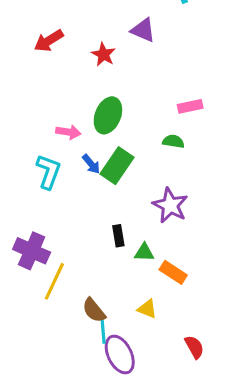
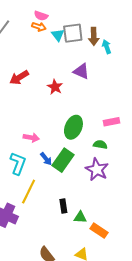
green ellipse: (108, 115) -> (73, 127), moved
purple star: (170, 205) -> (97, 170), moved
yellow line: (54, 281) -> (29, 192), moved

